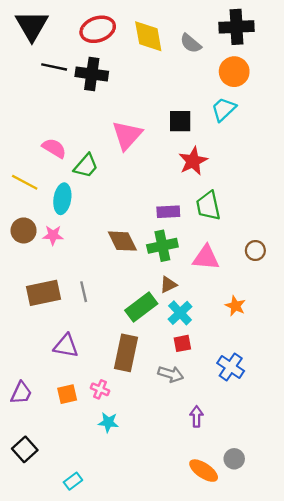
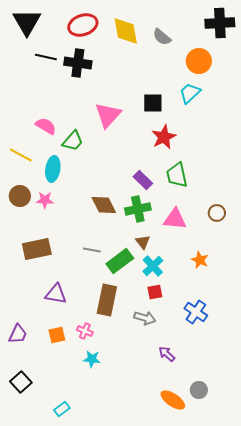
black cross: (237, 27) -> (220, 23), moved
purple rectangle: (168, 212) -> (143, 180), turned 48
brown triangle: (168, 285) -> (143, 242), turned -42
gray line: (84, 292) -> (92, 250), moved, turned -66
purple arrow: (197, 416) -> (167, 354), turned -48

